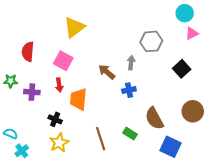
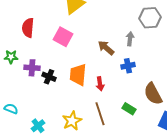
red arrow: (59, 85) -> (100, 84), moved
black cross: (55, 119) -> (49, 77), moved
yellow star: (59, 143) -> (72, 121), moved
cyan cross: (22, 151) -> (38, 126), moved

